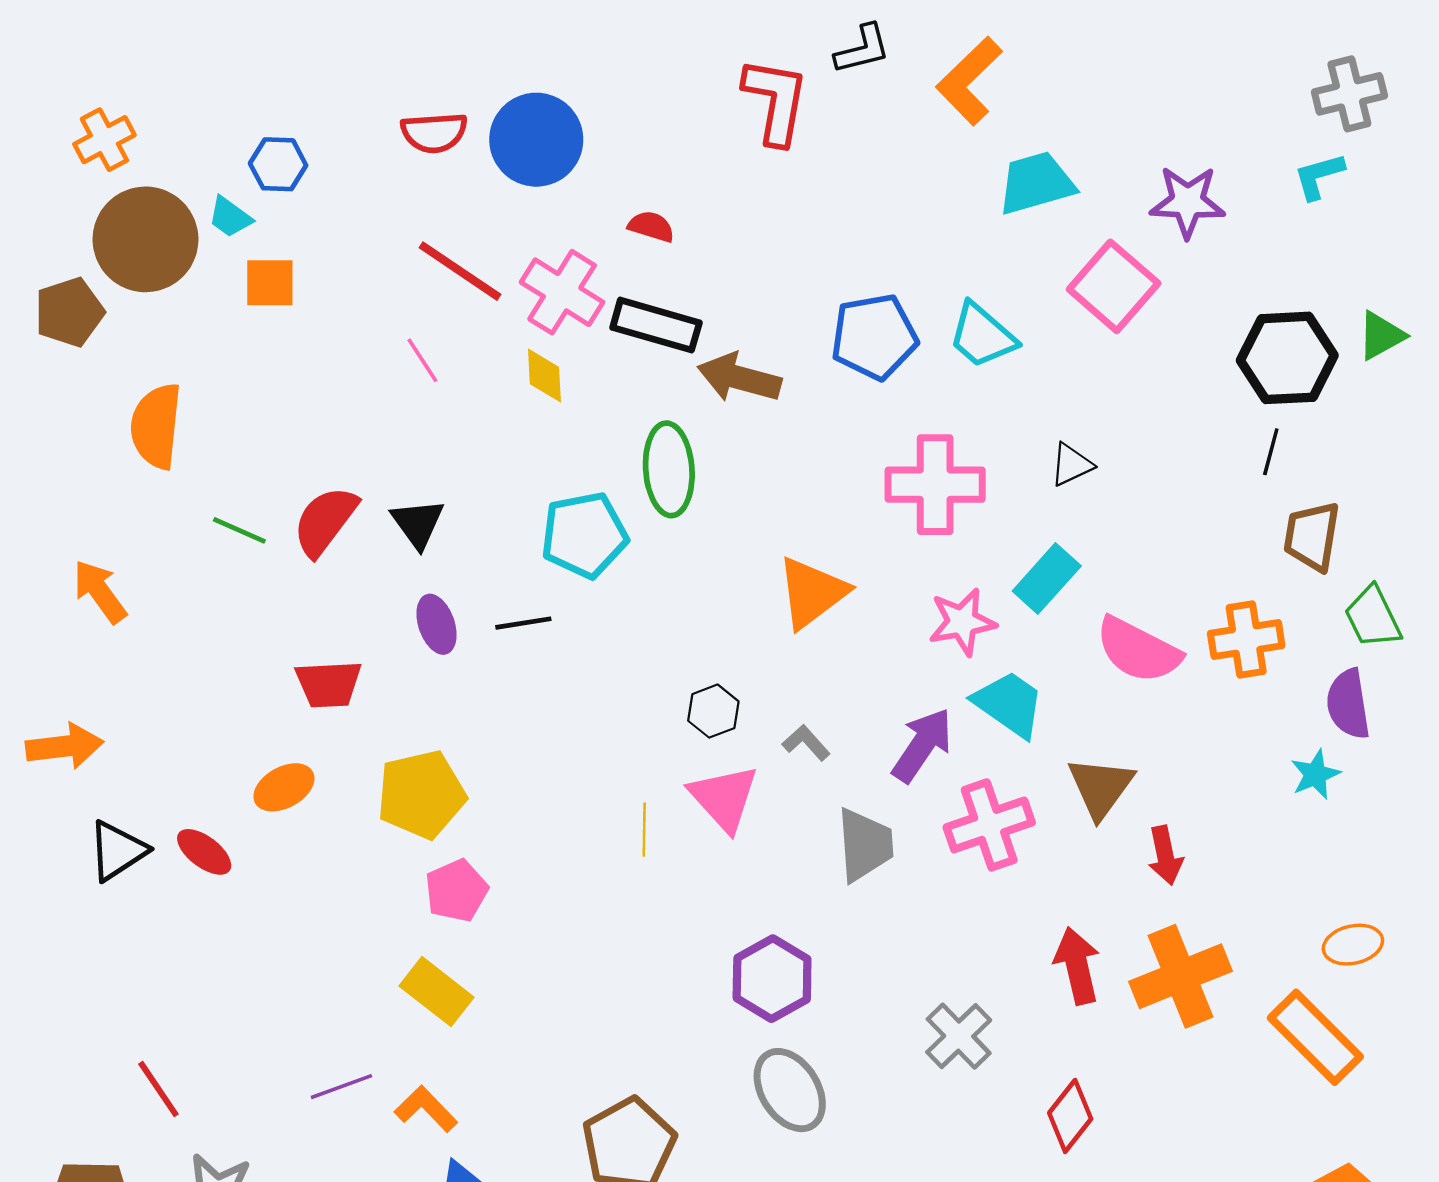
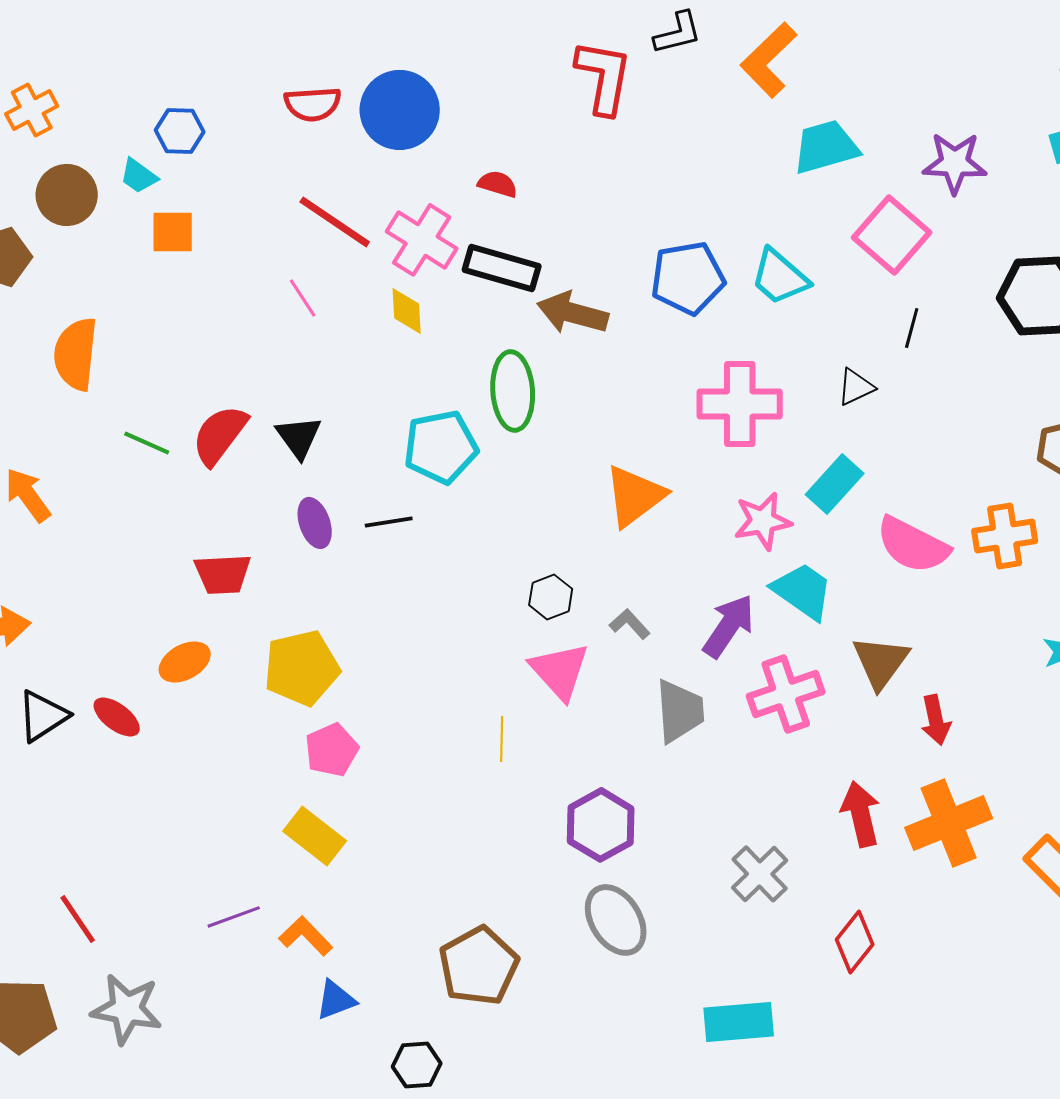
brown circle: (145, 239) -> (67, 195), size x0.7
black line: (1271, 452) -> (912, 328), moved
yellow line: (644, 830) -> (502, 739), moved

